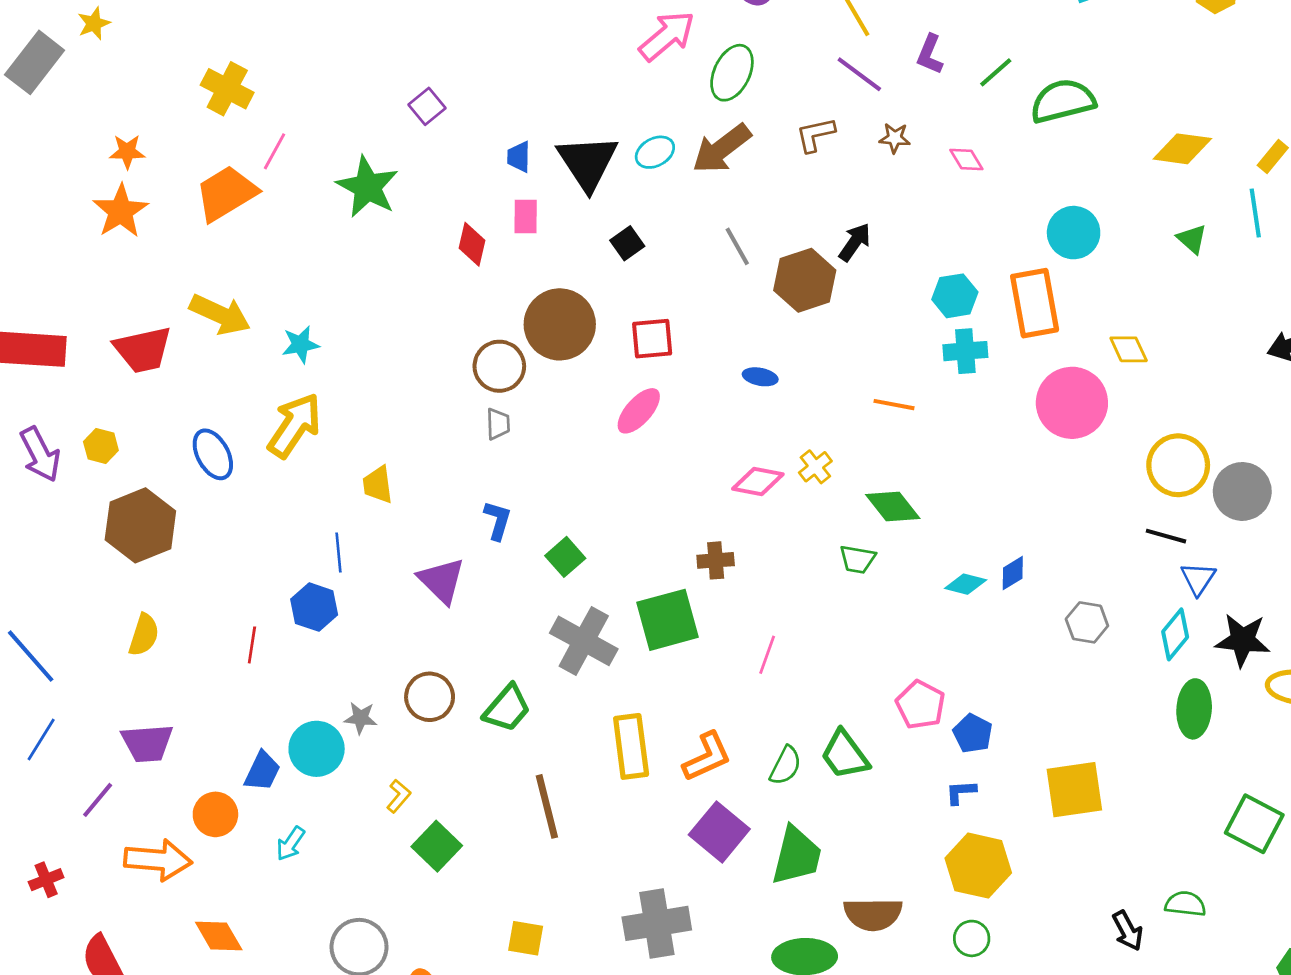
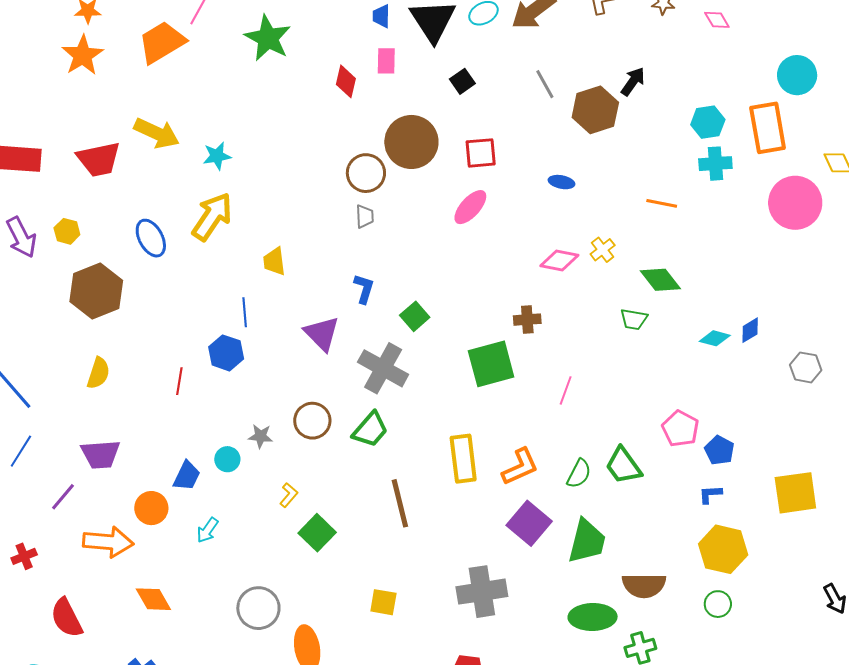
gray cross: (584, 641) -> (383, 368), moved
cyan circle: (317, 749) -> (227, 459), size x0.6

